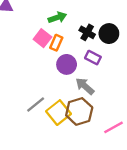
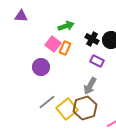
purple circle: (67, 64) -> (41, 67), moved
gray arrow: (85, 86) -> (90, 86), turned -102

